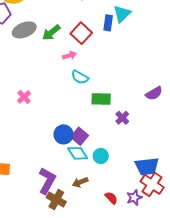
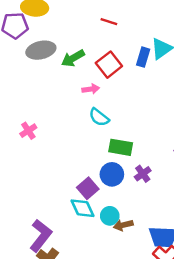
blue circle: (63, 134) -> (112, 174), moved
brown arrow: (80, 182) -> (123, 225), moved

